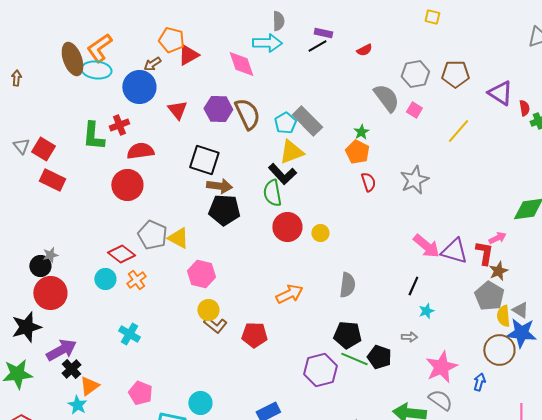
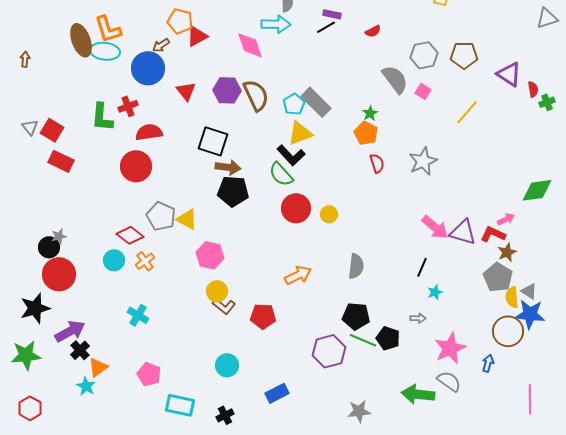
orange L-shape: (99, 48) -> (108, 29), turned -72
green semicircle: (272, 193) -> (281, 174), turned -32
red L-shape: (484, 253) -> (493, 234), turned -75
cyan circle: (200, 403) -> (227, 365), moved

